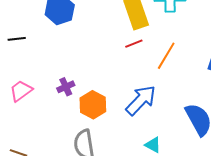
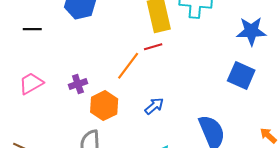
orange line: (166, 56) -> (128, 66), moved
blue arrow: (141, 100) -> (154, 106), size x0.6

